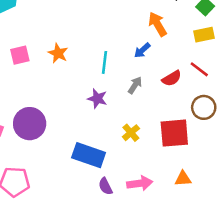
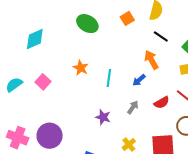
orange star: (58, 53) -> (81, 68), moved
pink square: (20, 55) -> (43, 82), turned -35
cyan line: (104, 62) -> (109, 78), moved

